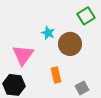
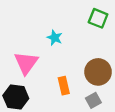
green square: (86, 16) -> (98, 18), turned -36
brown circle: (70, 44) -> (98, 72), moved

